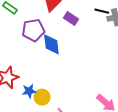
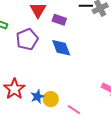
blue diamond: (51, 44) -> (61, 48), moved

